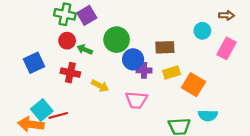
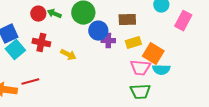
green arrow: (85, 49) -> (54, 14), moved
pink trapezoid: (136, 100) -> (140, 68), moved
cyan square: (42, 110) -> (15, 50), moved
cyan semicircle: (208, 115) -> (161, 70), moved

